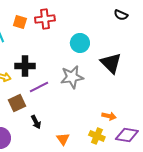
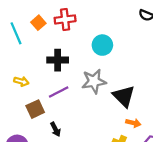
orange square: (20, 22) -> (38, 23), turned 32
black triangle: (111, 63) -> (124, 96), moved
black cross: (25, 66) -> (58, 60), moved

